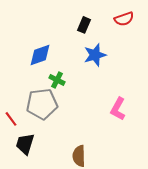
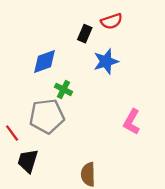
red semicircle: (124, 19) -> (112, 21), moved
black rectangle: (84, 25) -> (85, 34), moved

